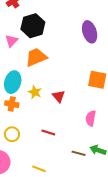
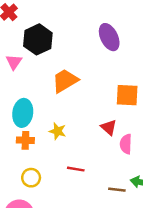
orange trapezoid: (36, 57) -> (65, 81), moved
yellow star: (35, 92) -> (58, 131), moved
red triangle: (59, 96) -> (109, 127), moved

